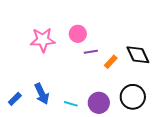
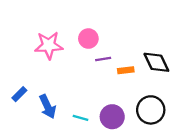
orange rectangle: (111, 62) -> (126, 70), turned 40
blue rectangle: (15, 99) -> (19, 94), moved

